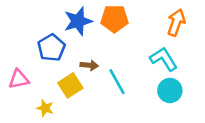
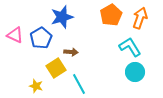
orange pentagon: (114, 19) -> (111, 15), moved, turned -30
pink triangle: (19, 79) -> (15, 35), moved, turned 36
cyan line: (117, 82) -> (79, 84), moved

